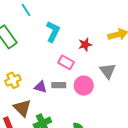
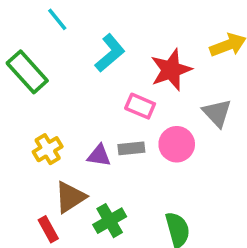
cyan L-shape: (53, 32) -> (110, 53), turned 30
red star: (85, 45) -> (171, 70), size x1.6
brown triangle: (22, 108) -> (70, 197), turned 48

